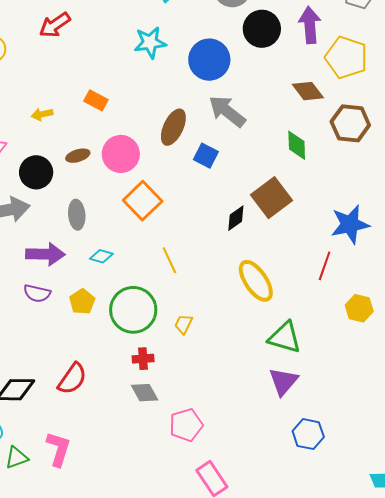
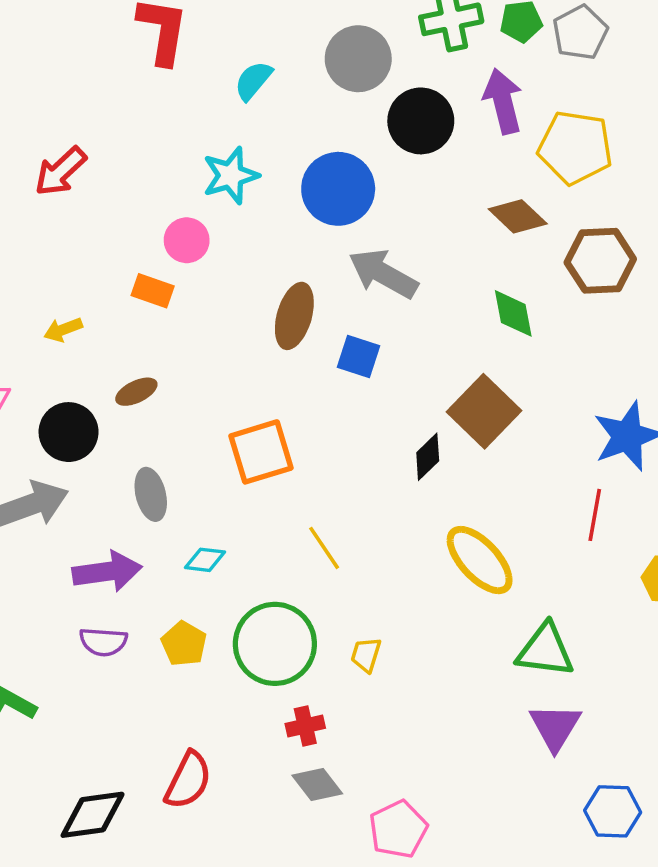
pink circle: (121, 154) -> (187, 240), moved, size x0.7
orange square: (143, 201) -> (261, 452), turned 36

